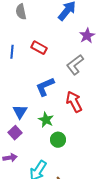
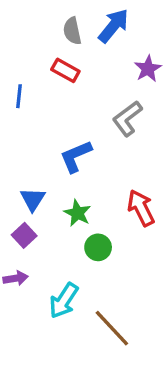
gray semicircle: (21, 12) -> (72, 31), moved
red rectangle: (39, 48) -> (65, 70), moved
red arrow: (74, 102) -> (141, 208), moved

